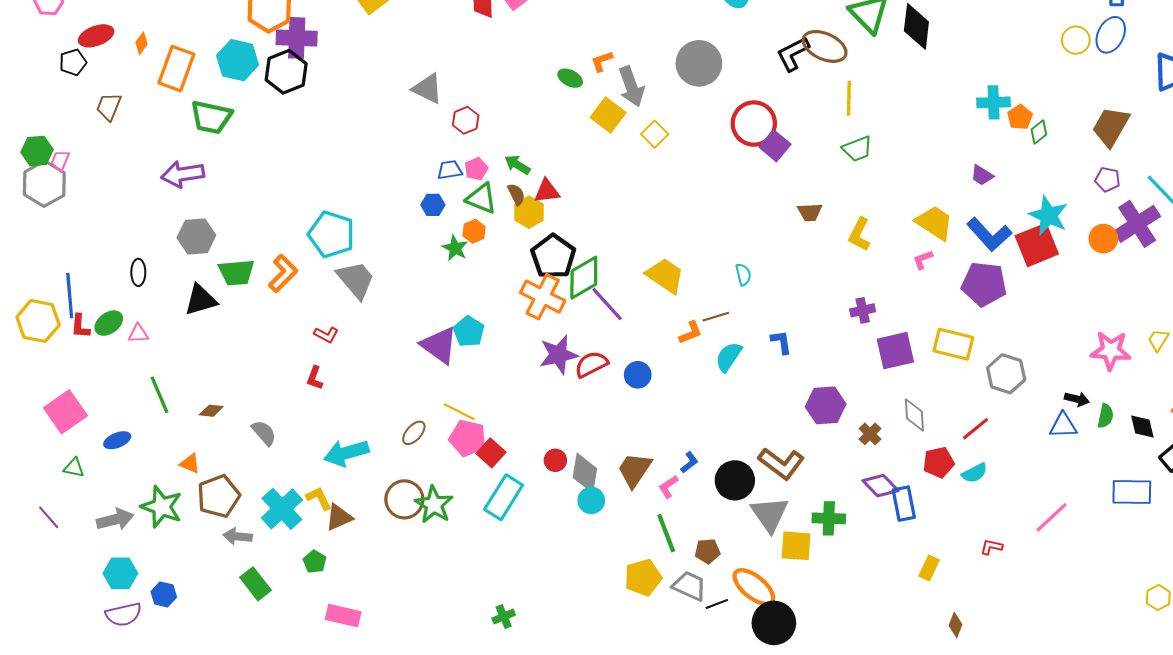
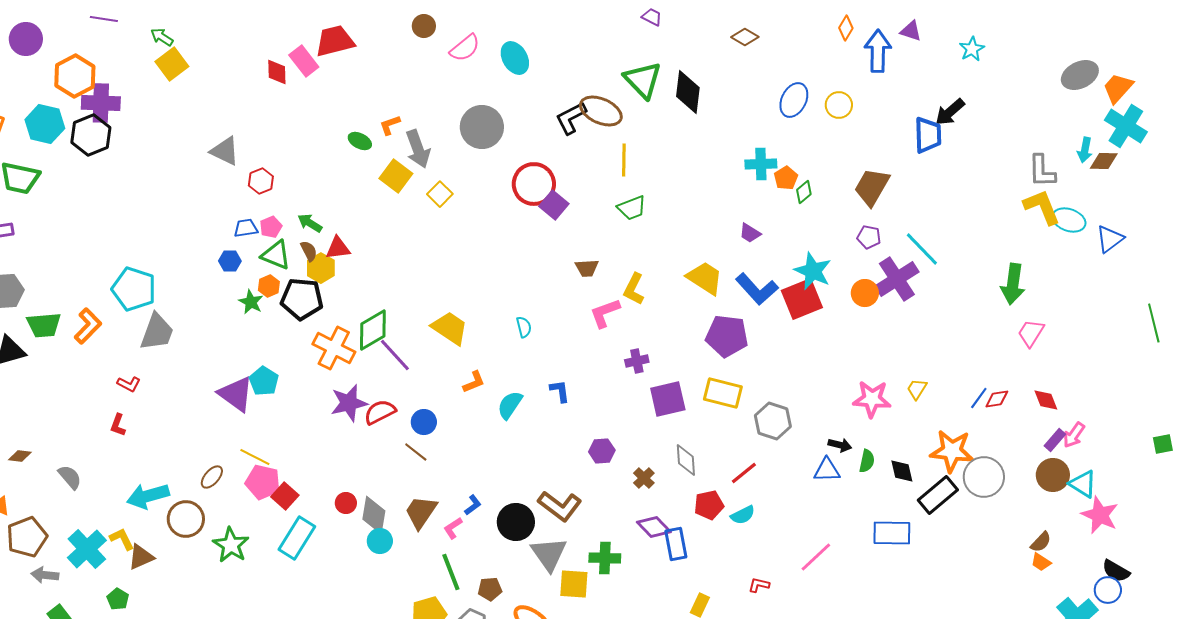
blue ellipse: (1111, 35) -> (794, 100), moved
black pentagon: (553, 257) -> (302, 299), moved, turned -30
pink L-shape: (923, 260) -> (605, 313), moved, size x1.6
gray trapezoid: (356, 280) -> (157, 332), turned 60
purple pentagon: (984, 284) -> (727, 336), moved
brown line: (716, 317) -> (416, 452), moved, turned 55
purple hexagon: (826, 405) -> (602, 451), size x0.7
brown circle: (404, 499) -> (186, 519), moved

